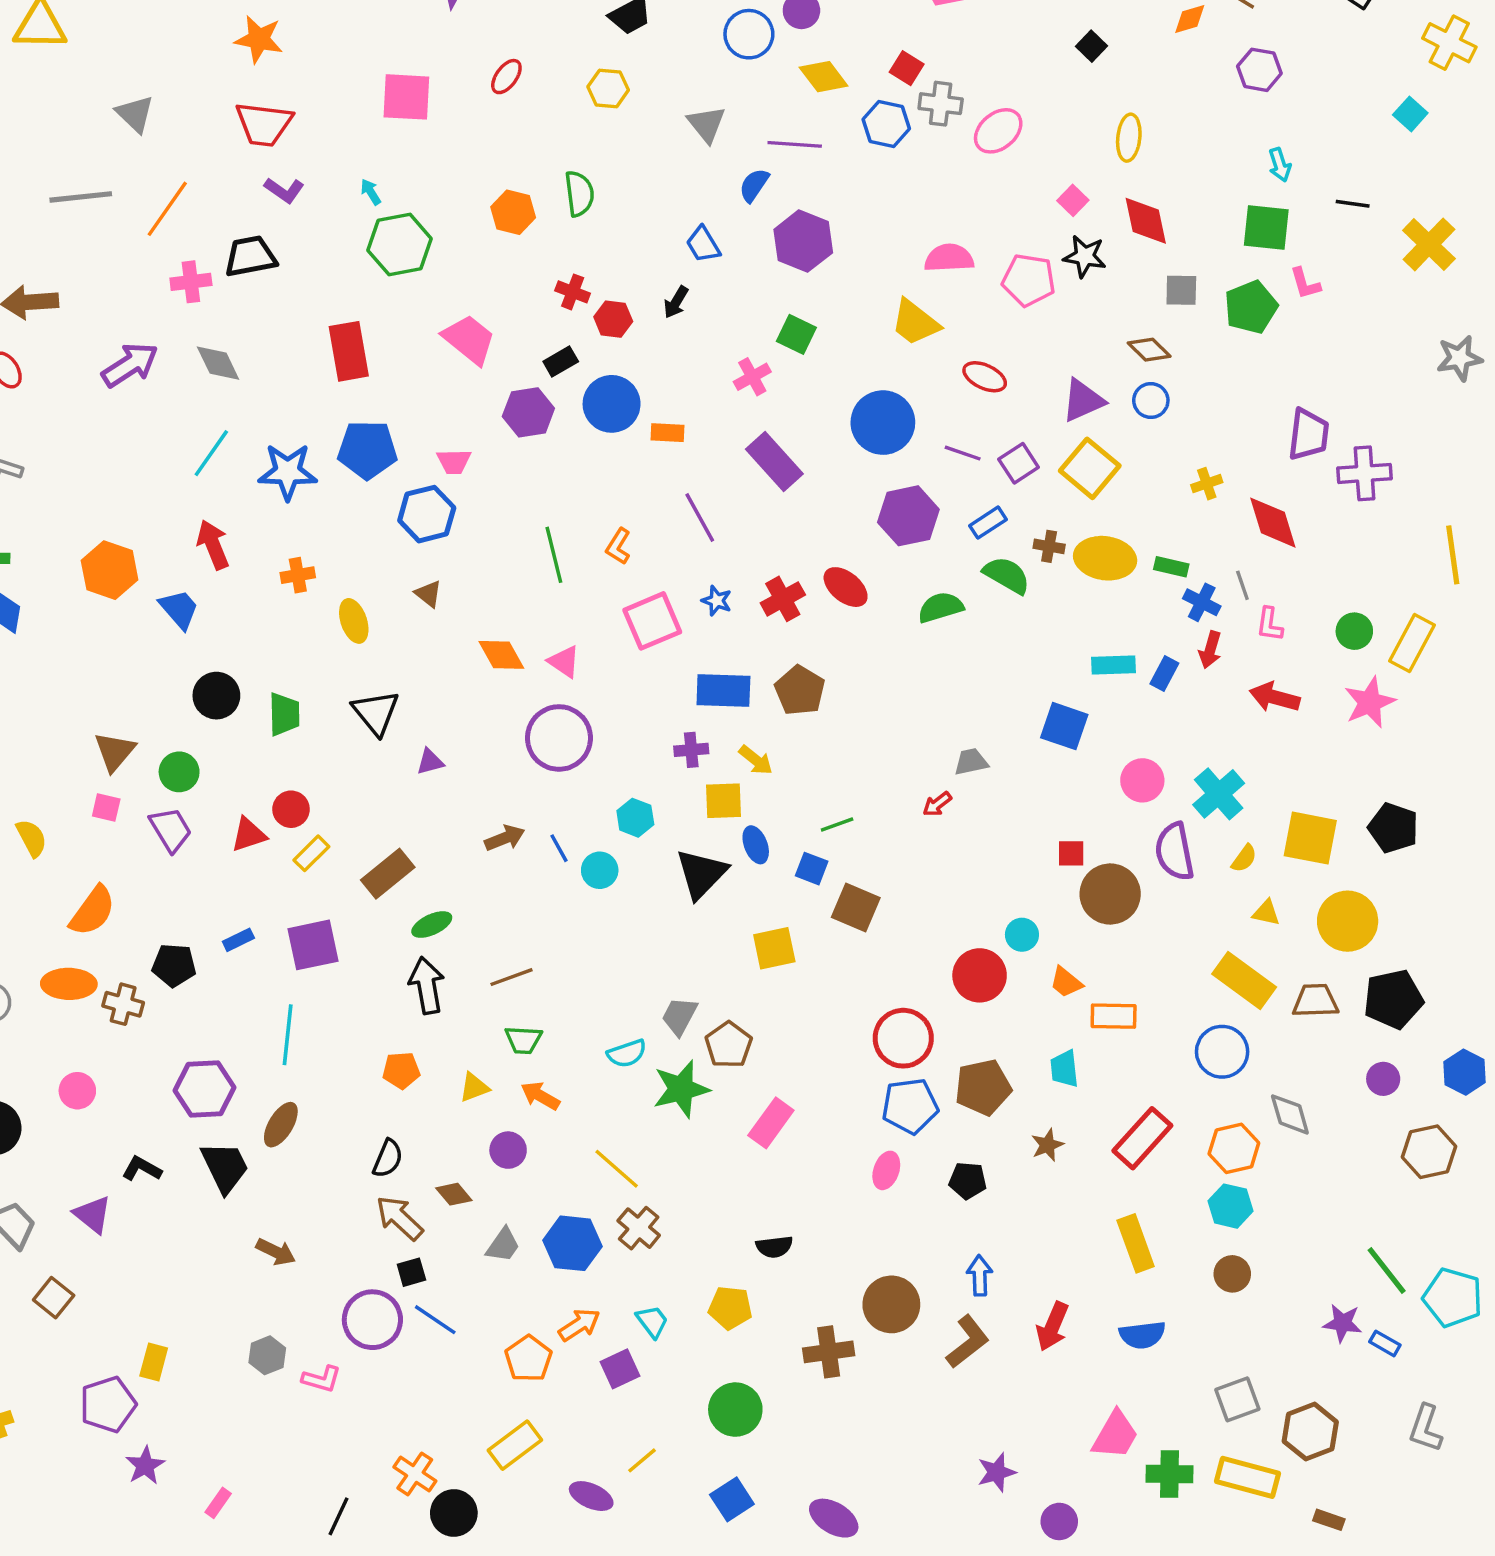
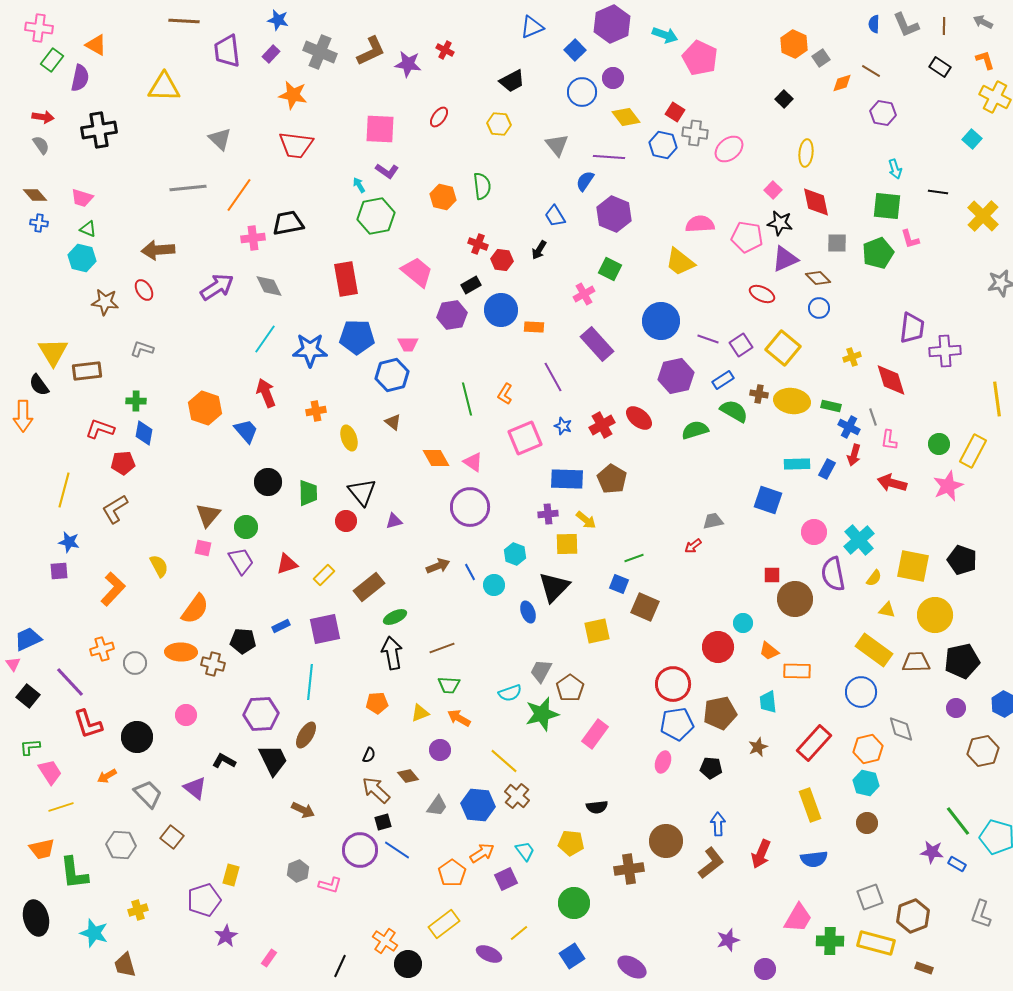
purple L-shape: (284, 190) -> (387, 171), moved
red ellipse: (985, 377) -> (762, 294), moved
purple triangle: (1083, 400) -> (785, 259), moved
red circle: (291, 809) -> (346, 521), moved
blue ellipse: (756, 845) -> (528, 612), moved
black semicircle: (388, 1159) -> (369, 755), size x0.7

